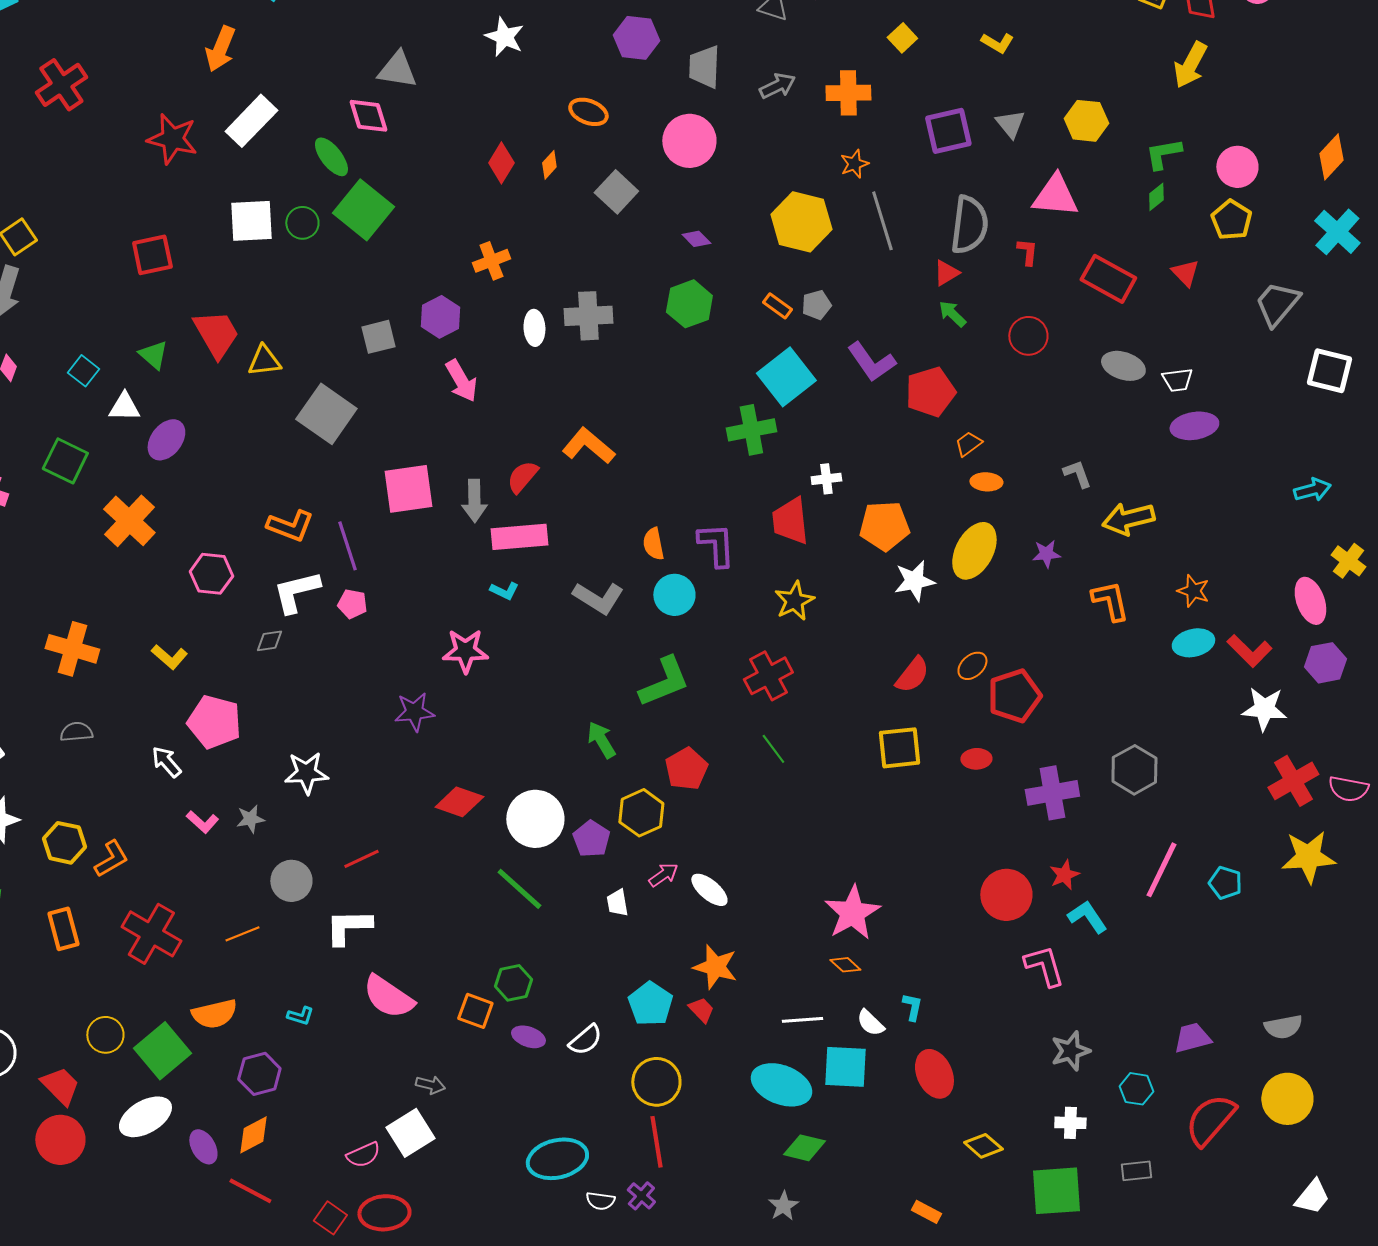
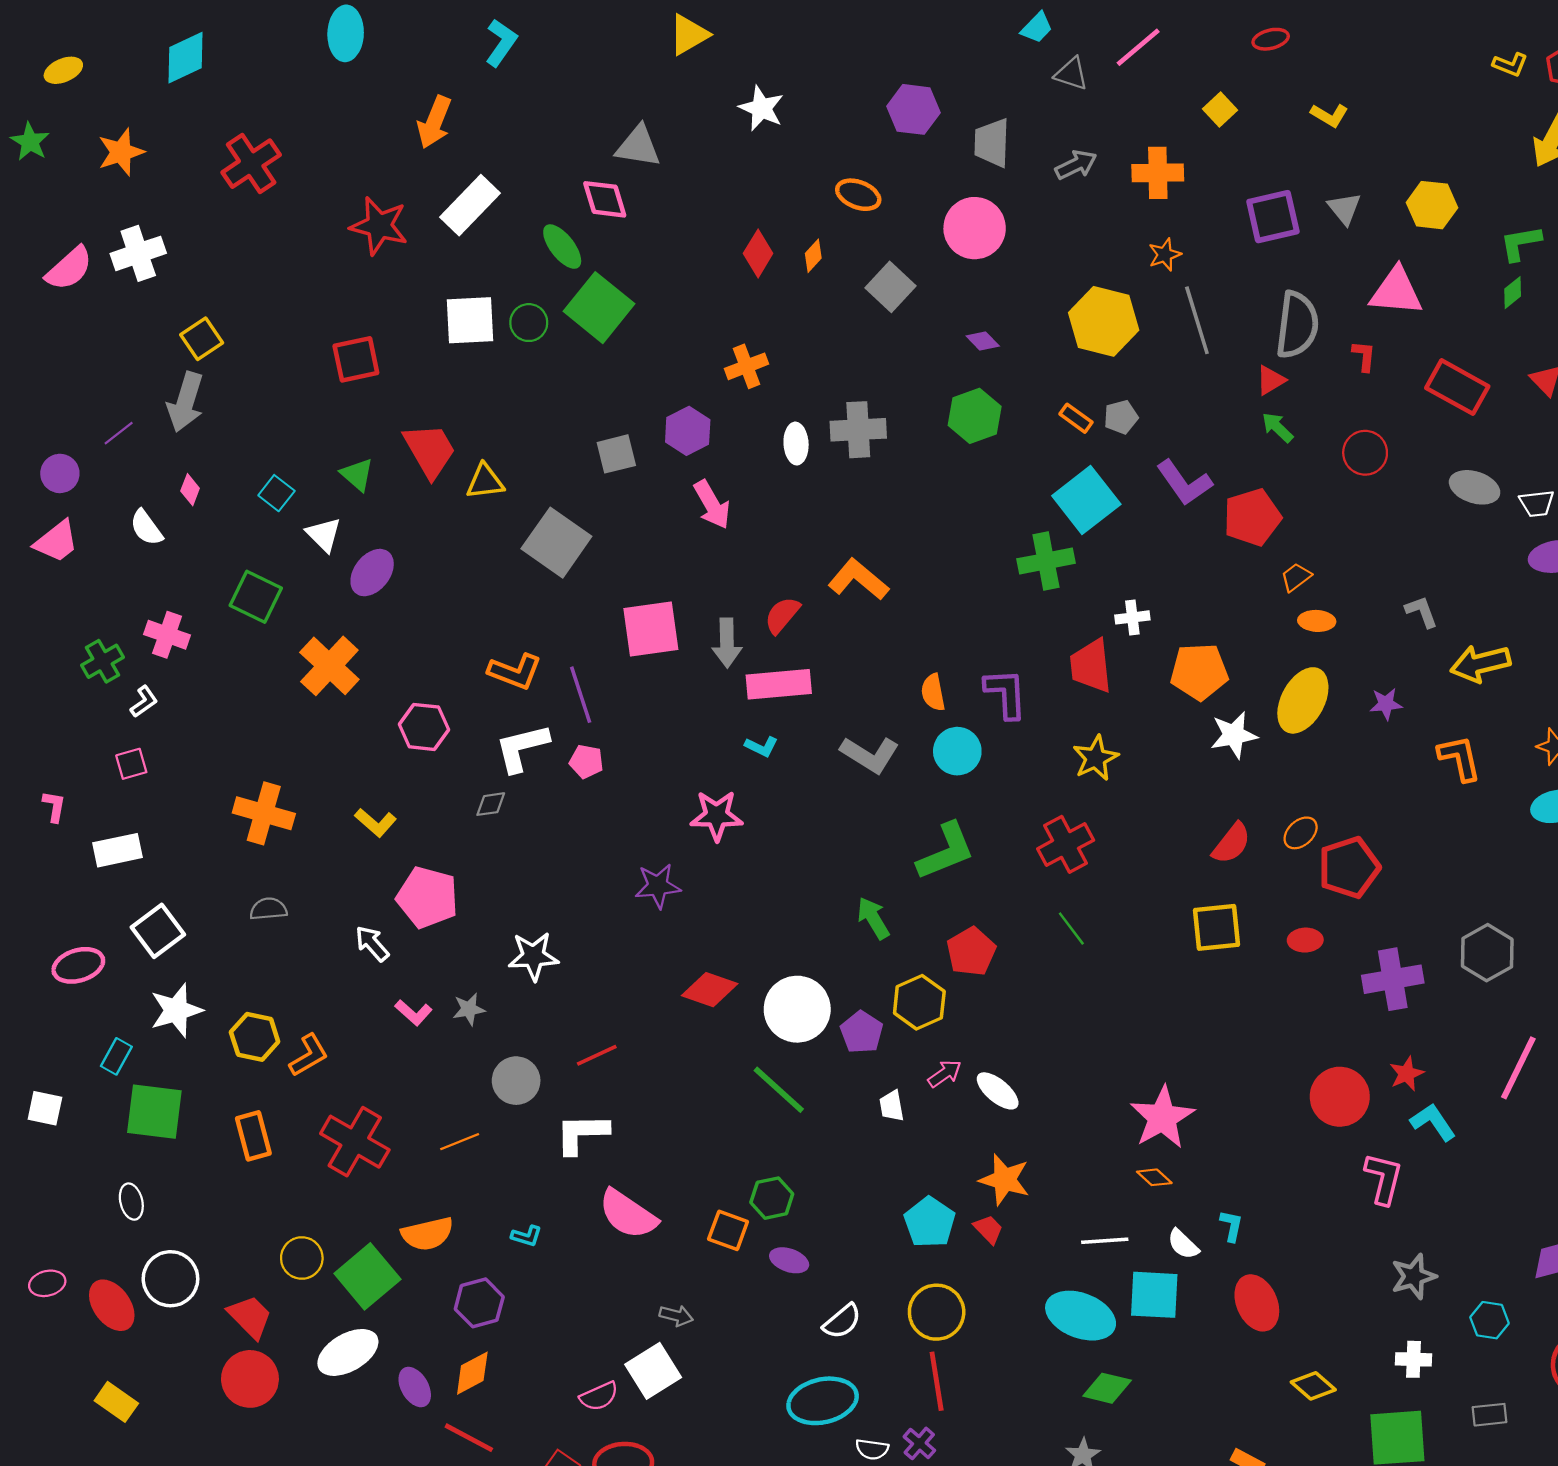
white triangle: (124, 407) -> (324, 535), turned 44
pink L-shape: (1044, 966) -> (1384, 1179), turned 30
white semicircle: (585, 1040) -> (842, 1321), moved

